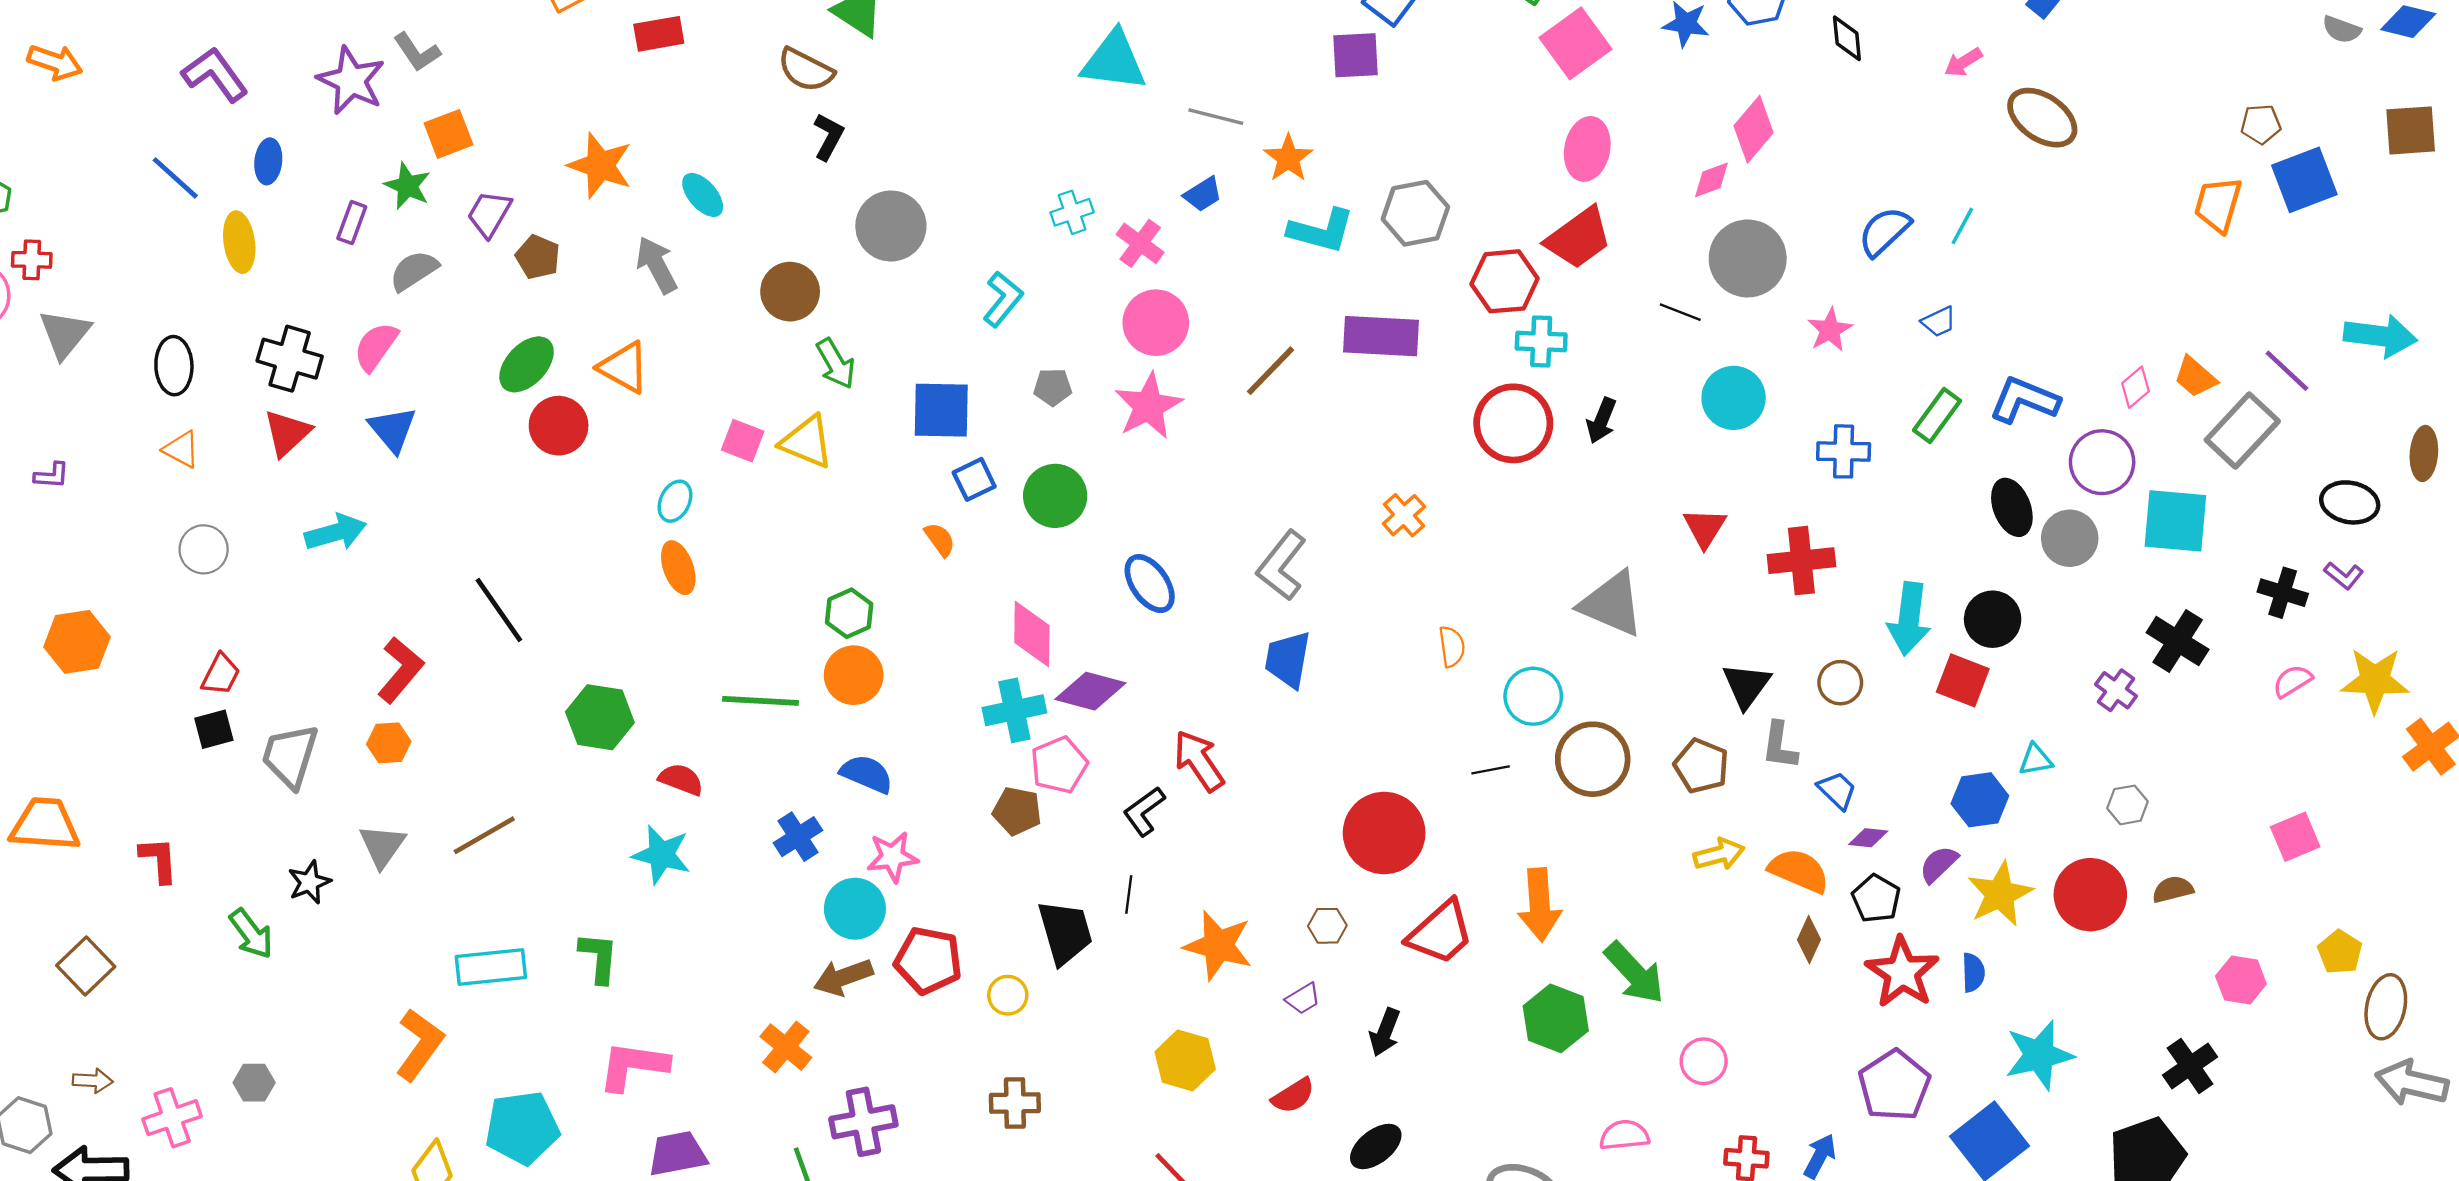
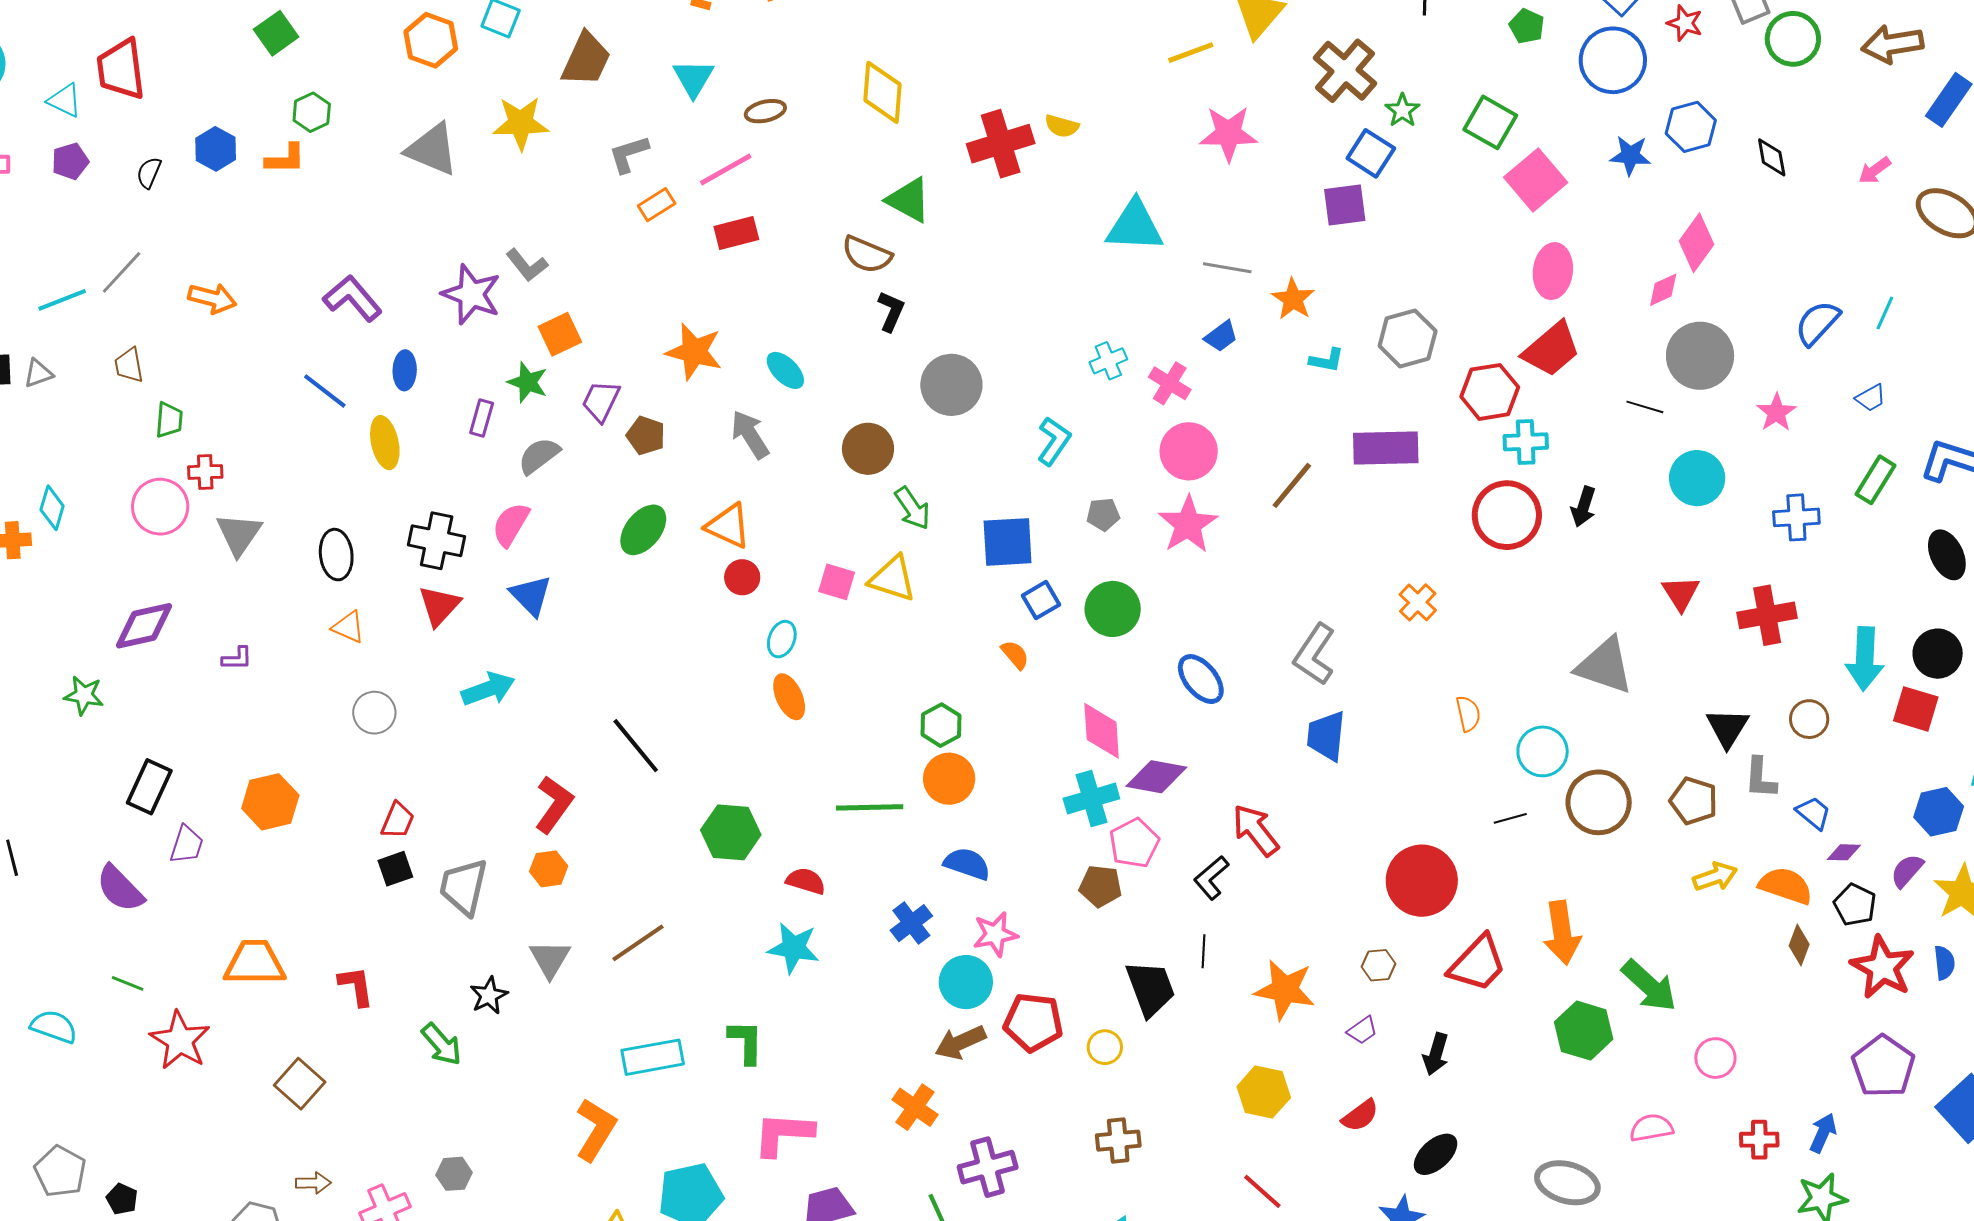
cyan L-shape: (1321, 231) -> (1327, 360), size x0.6
red circle: (559, 426) -> (742, 577), moved, size x0.7

